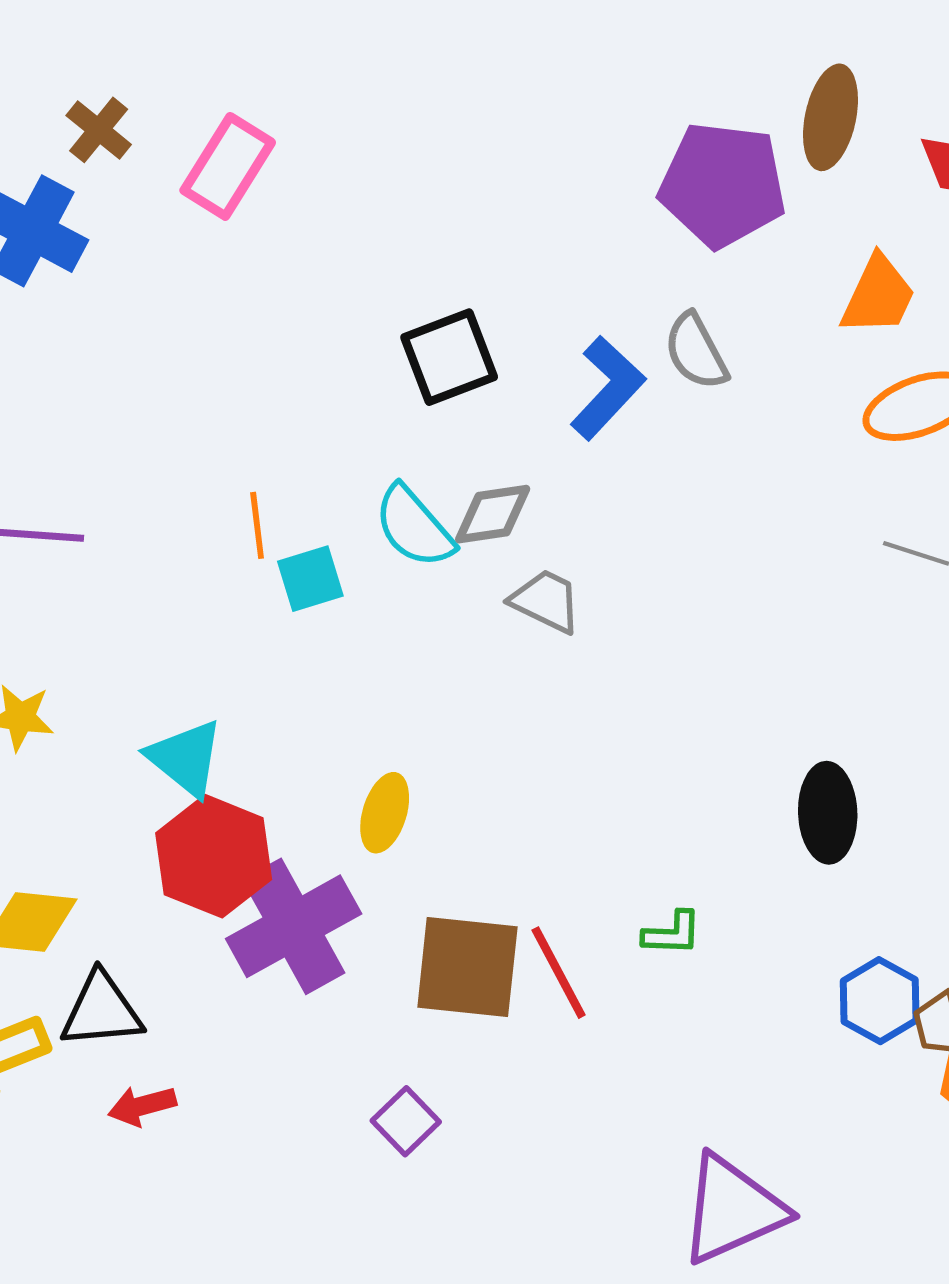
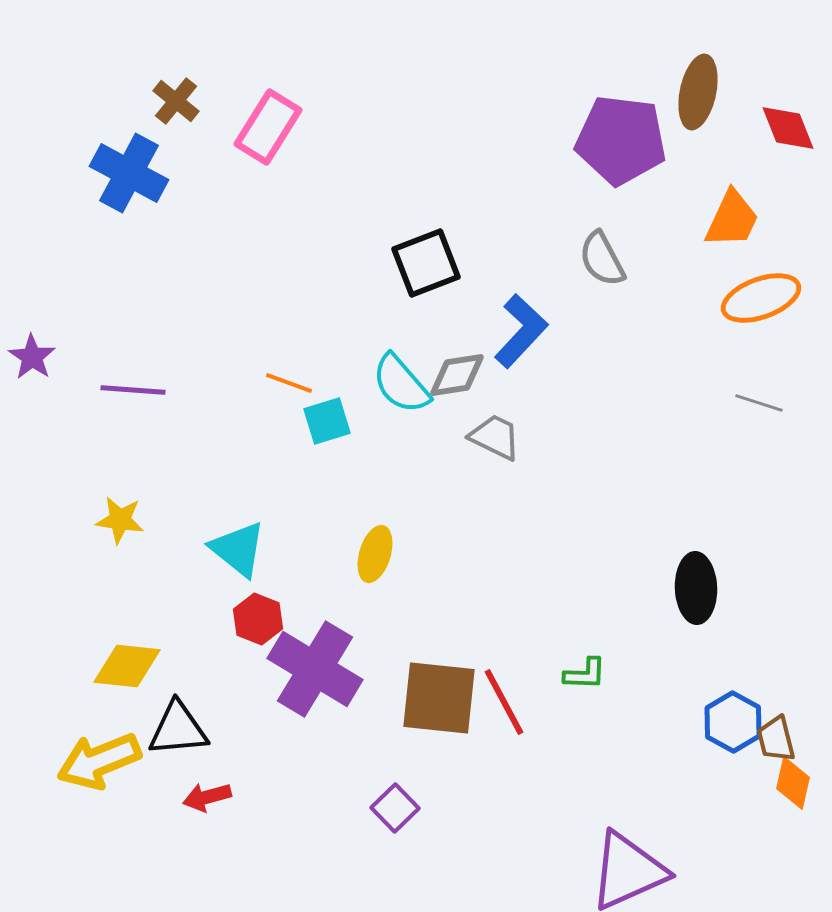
blue L-shape: (608, 388) -> (521, 331), moved
orange line: (257, 525) -> (289, 383), turned -63
yellow ellipse: (385, 813) -> (375, 554), moved
red hexagon: (214, 856) -> (258, 619), size x0.6
purple cross: (294, 926) -> (315, 669), turned -30

